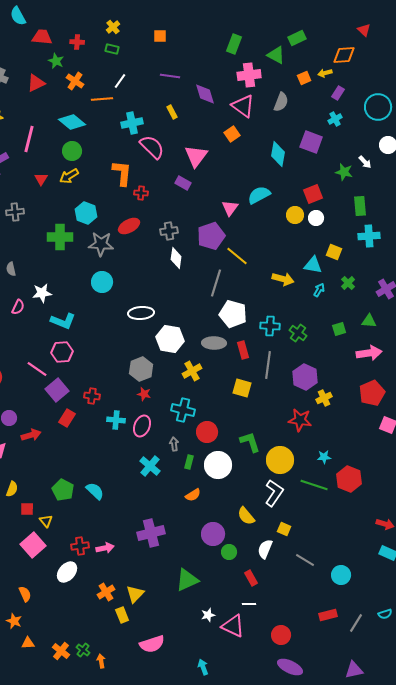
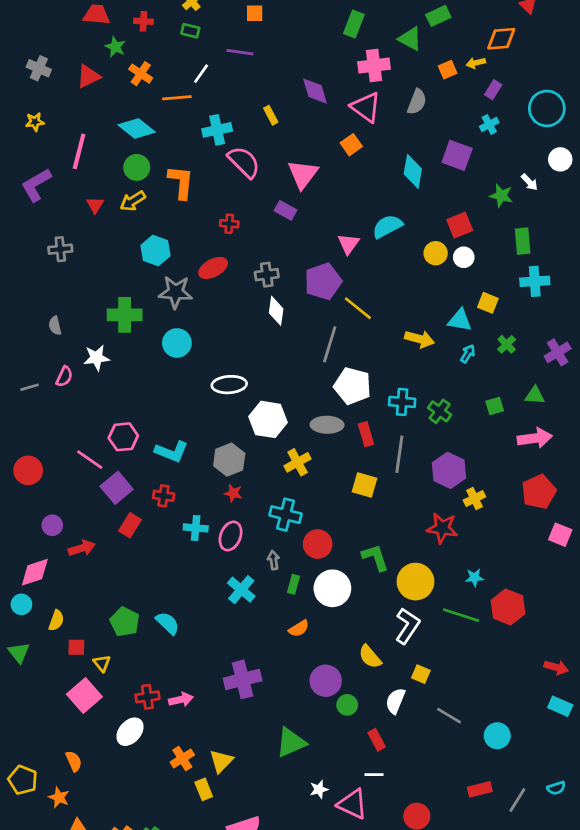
purple line: (170, 76) -> (240, 52), moved
orange L-shape: (122, 173) -> (181, 182), moved
green cross: (60, 237) -> (125, 315), moved
cyan L-shape: (63, 321) -> (172, 452), moved

